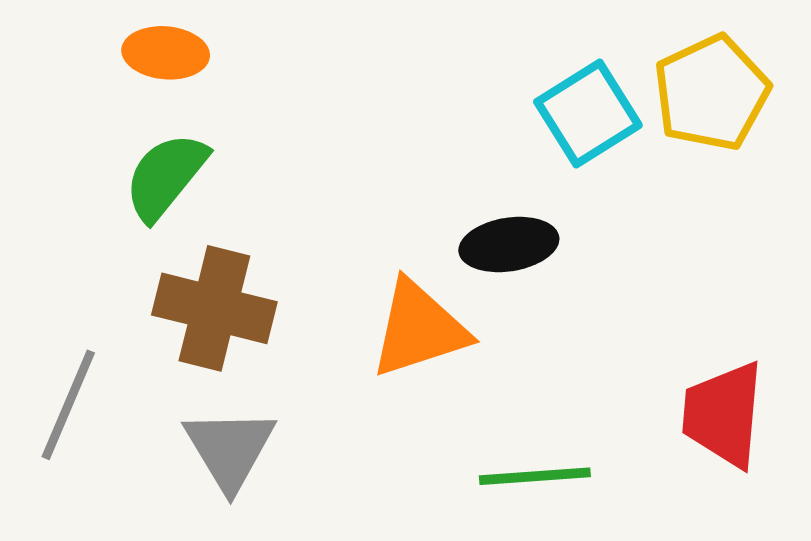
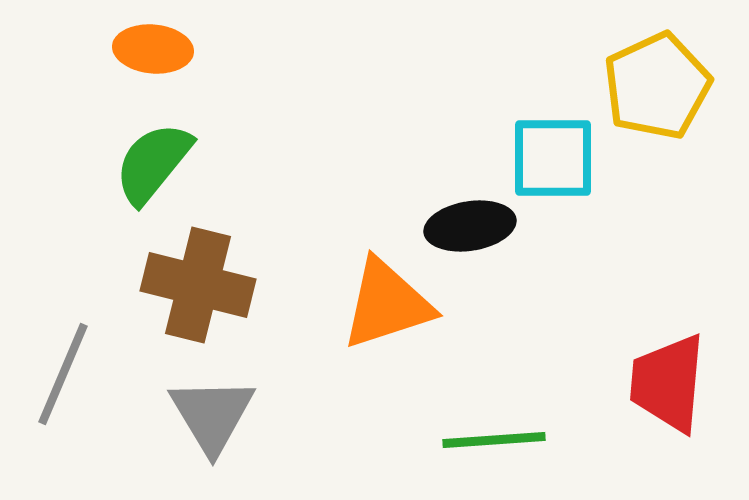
cyan square: (588, 113) -> (553, 158), moved, turned 32

